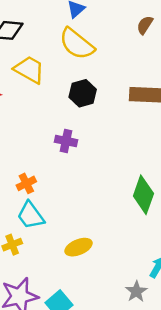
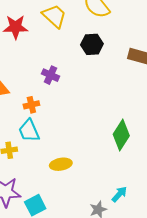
purple cross: (66, 141) -> (51, 75), moved

